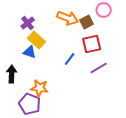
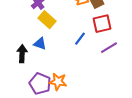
blue triangle: (30, 52) -> (40, 44), moved
orange star: (40, 88) -> (58, 82), moved

